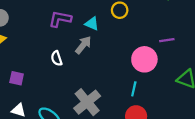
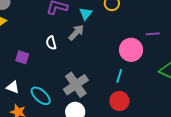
cyan triangle: (92, 24) -> (86, 14), turned 40
purple square: (17, 78) -> (22, 57), moved

